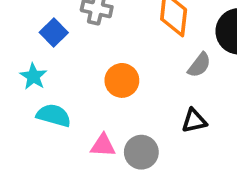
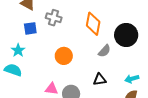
blue square: (54, 33) -> (30, 28), turned 32
cyan semicircle: (54, 115) -> (13, 70), moved

